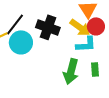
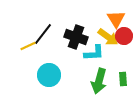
cyan circle: (21, 42) -> (49, 75), moved
cyan L-shape: (86, 44) -> (94, 53), moved

